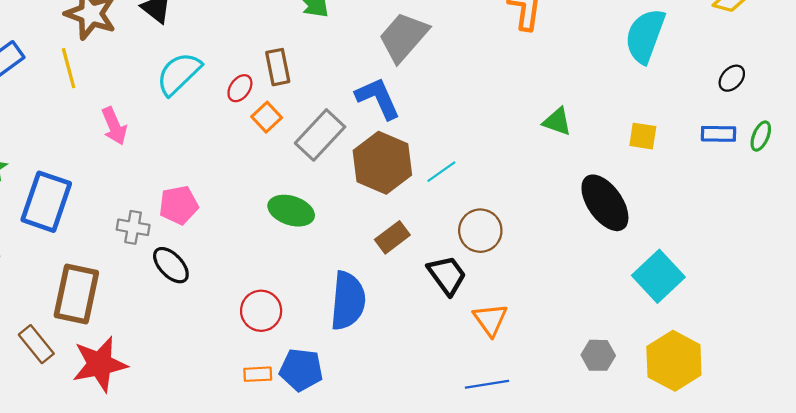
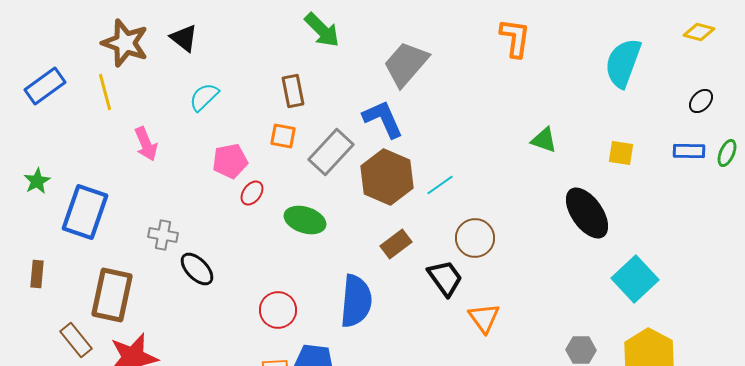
cyan semicircle: (179, 74) -> (204, 97), size x0.7
red ellipse: (240, 88) -> (252, 193), moved
orange square: (267, 117) -> (283, 136), turned -36
pink pentagon: (179, 205) -> (230, 161), moved

